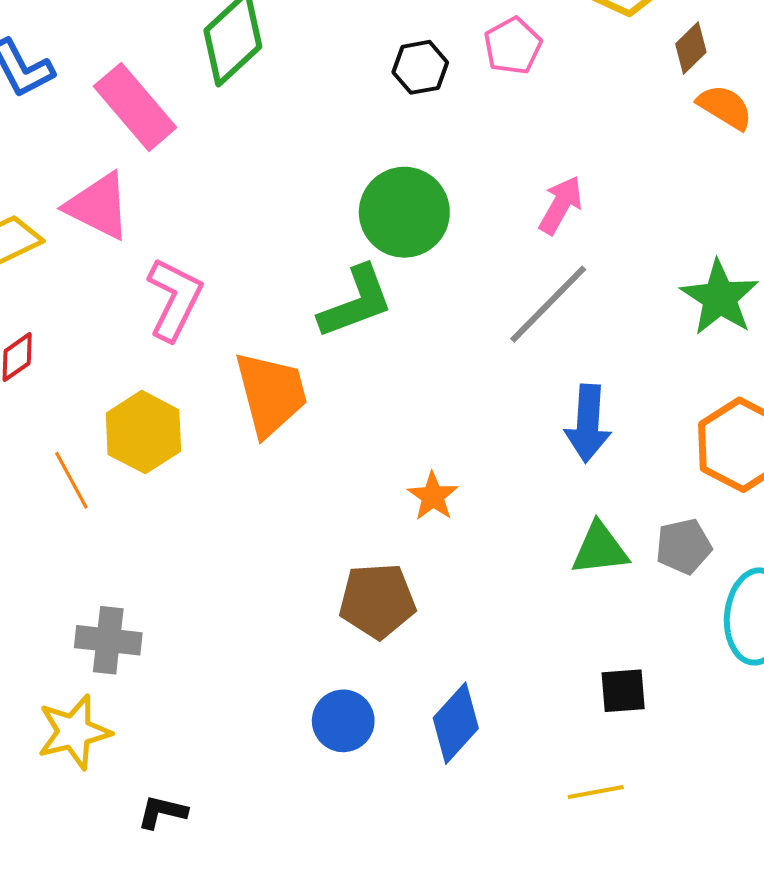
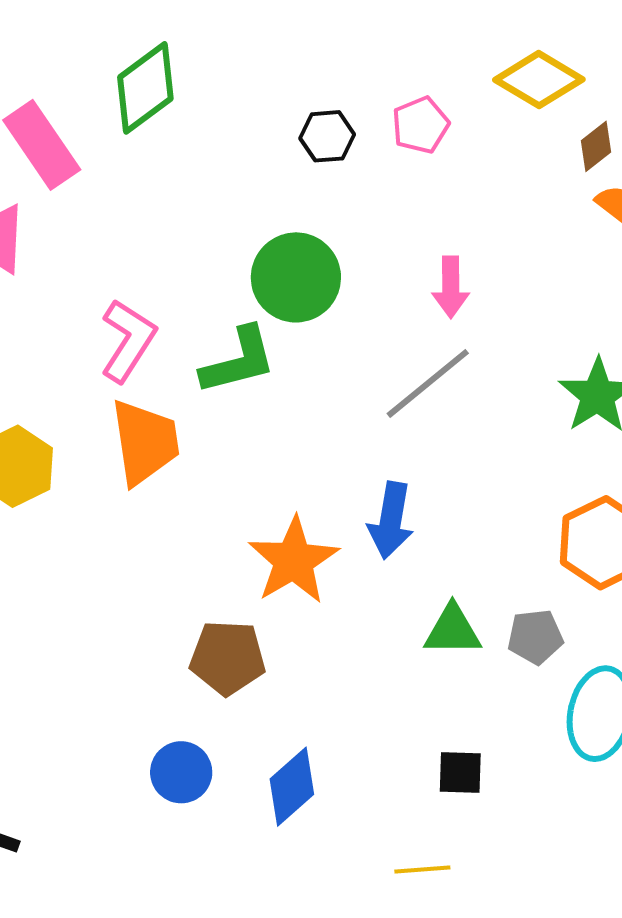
pink arrow: (561, 205) -> (451, 287), turned 144
pink L-shape: (174, 299) -> (128, 340), moved
blue arrow: (588, 423) -> (391, 520), moved
orange star: (433, 496) -> (293, 561), size x1.8

